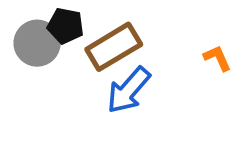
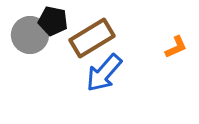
orange L-shape: (217, 58) -> (176, 47), turned 90

